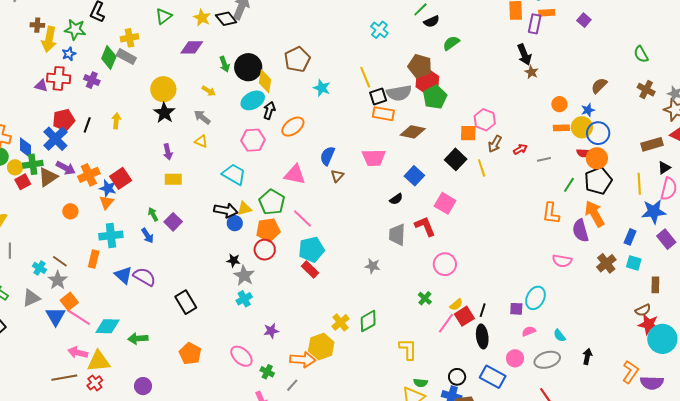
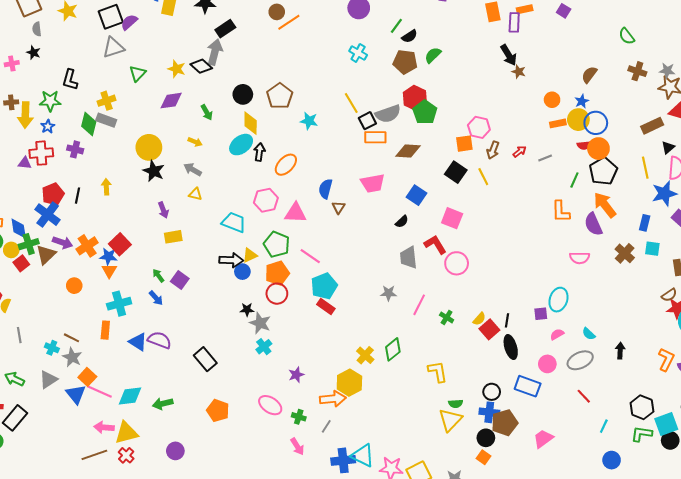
brown pentagon: (420, 66) -> (405, 62), moved
black circle: (248, 67) -> (243, 94), moved, size x0.7
pink hexagon: (253, 140) -> (266, 200), moved
pink circle: (445, 264) -> (457, 263), moved
pink line: (446, 323) -> (419, 305), moved

